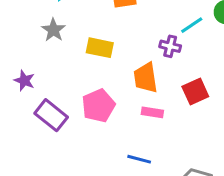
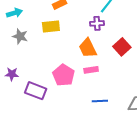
yellow rectangle: (100, 48) -> (51, 27), moved
pink rectangle: (152, 112) -> (91, 70), moved

